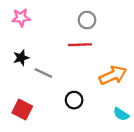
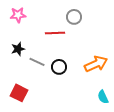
red line: (80, 45) -> (55, 33), moved
black circle: (74, 100) -> (59, 67), moved
cyan semicircle: (121, 114) -> (103, 97), turned 32

